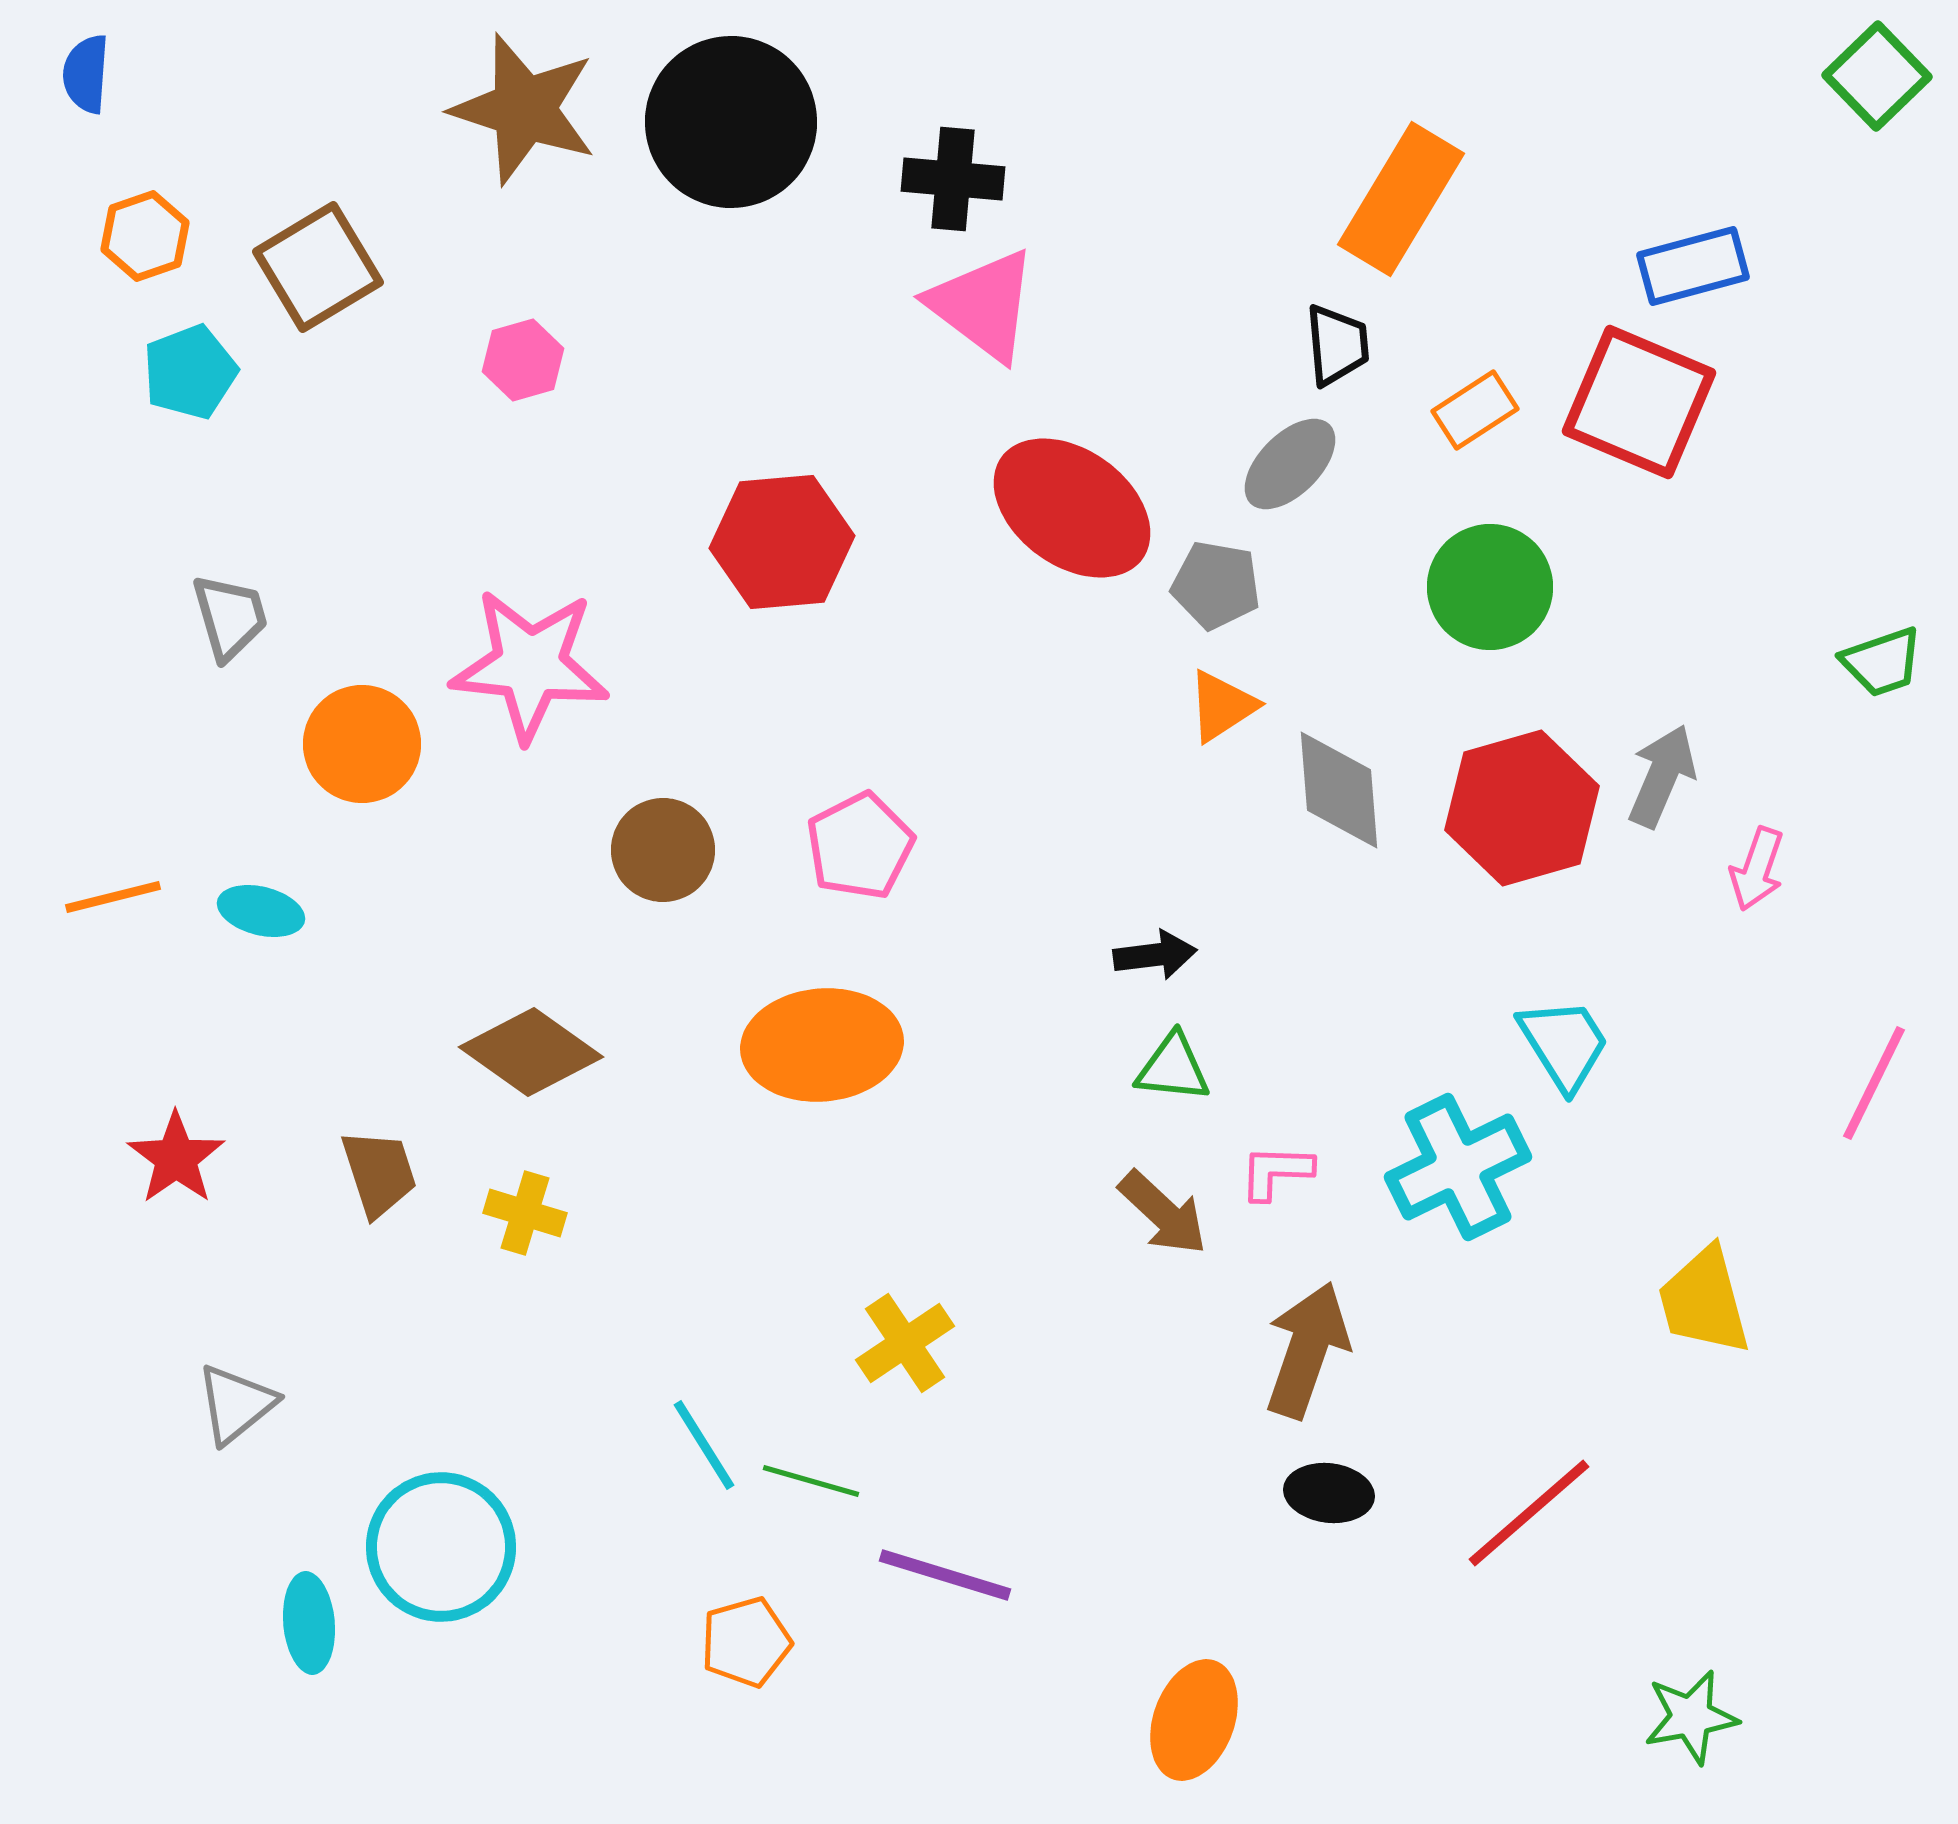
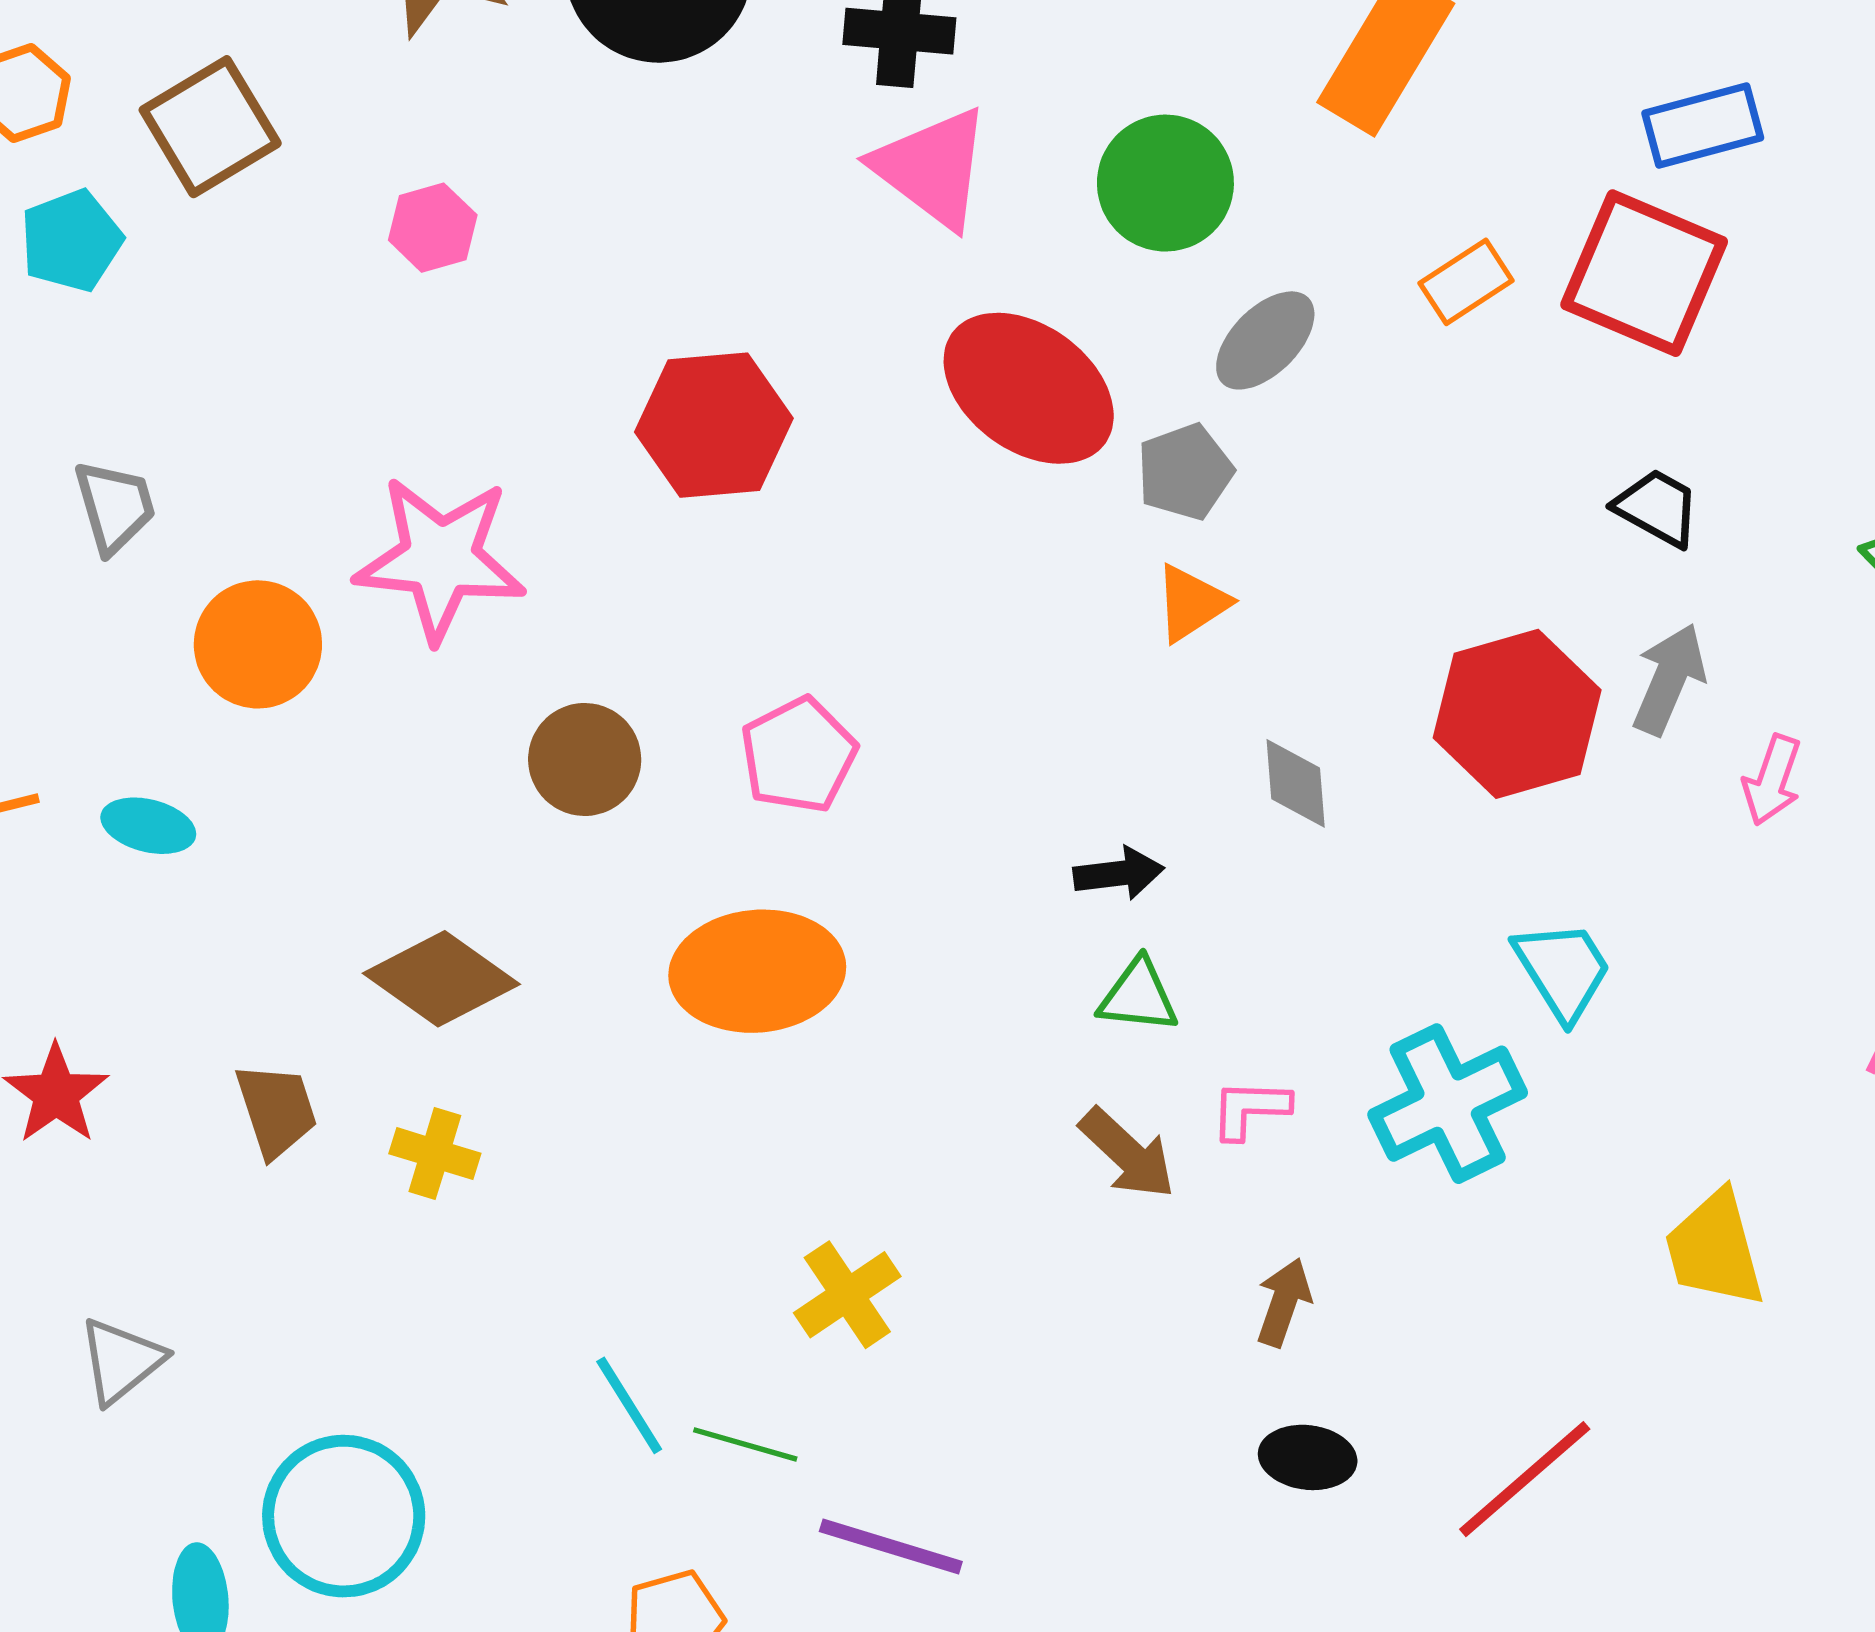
black trapezoid: (1337, 345) -> (1657, 508), moved, turned -56
gray pentagon: (1216, 585) -> (1185, 472), turned -30
green circle: (1490, 587) -> (1165, 183), moved
gray diamond: (1339, 790) -> (1296, 783), moved, size x0.7
brown arrow: (1307, 1350) -> (1284, 1302), size x0.6

